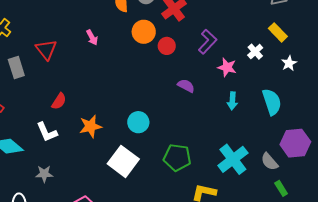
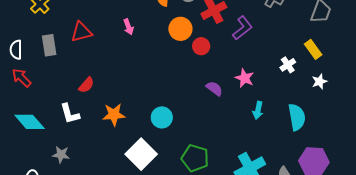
purple L-shape: (208, 42) -> (243, 28), moved
red triangle: (46, 49) -> (81, 32), turned 45
pink star: (227, 67) -> (245, 78), moved

